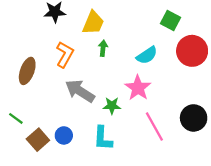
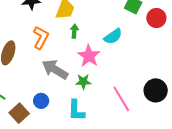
red circle: (192, 51) -> (156, 18), moved, size x0.7
pink star: (138, 88) -> (89, 56), moved
blue circle: (64, 135) -> (41, 101), moved

